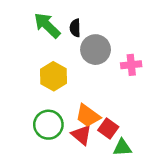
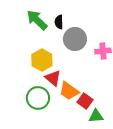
red triangle: (82, 135) -> (53, 78), moved

